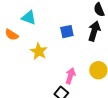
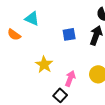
yellow star: (39, 51) -> (44, 65), moved

